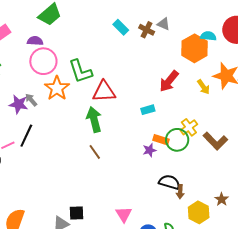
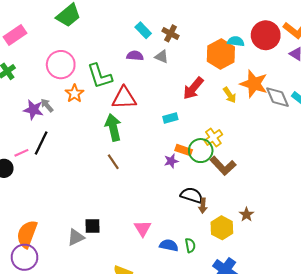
gray triangle: (164, 24) -> (162, 57), moved
purple semicircle: (35, 41) -> (135, 56), moved
orange star: (57, 88) -> (74, 94), size x0.7
brown L-shape: (215, 141) -> (223, 166), moved

